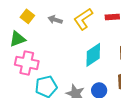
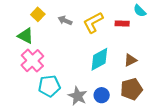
green triangle: (17, 39) -> (25, 36), turned 42
pink cross: (27, 63) -> (32, 61), turned 30

